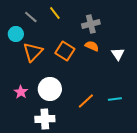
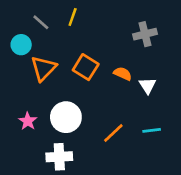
yellow line: (55, 13) -> (73, 17), turned 56
gray cross: (91, 24) -> (145, 34), moved
orange semicircle: (92, 46) -> (123, 74), moved
white triangle: (118, 54) -> (148, 86), moved

